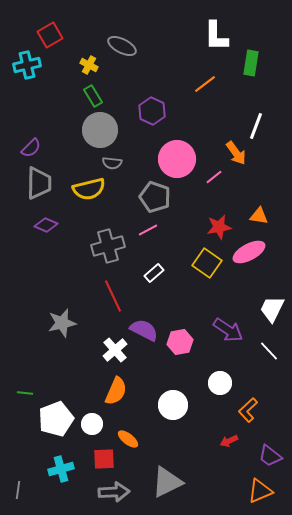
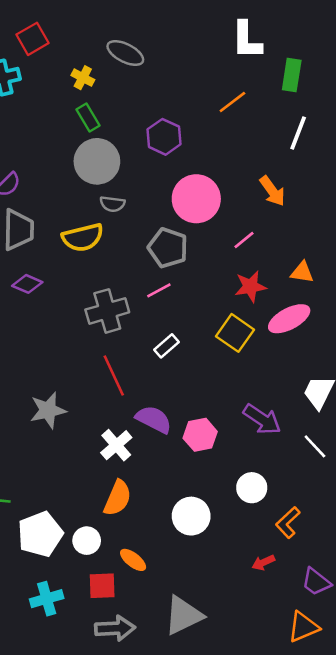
white line: (256, 126) -> (298, 133), moved
pink line: (214, 177) -> (244, 240), moved

